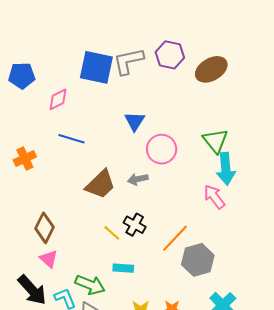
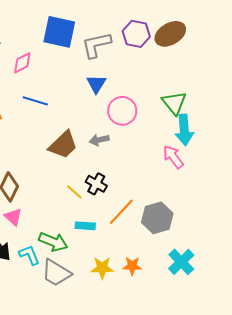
purple hexagon: (170, 55) -> (136, 34), moved
gray L-shape: (128, 61) -> (96, 45), moved
orange line: (175, 238) -> (121, 212), moved

